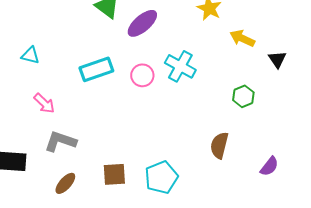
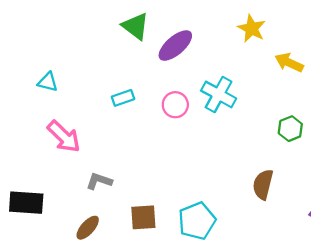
cyan rectangle: (96, 69) -> (123, 98), size x0.6
pink arrow: (44, 103) -> (64, 137), size x1.4
gray L-shape: (60, 141) -> (99, 181), moved, size x0.7

